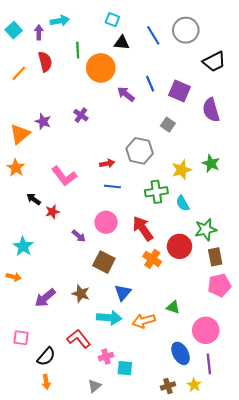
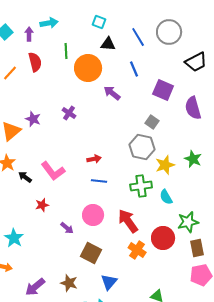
blue line: (150, 84) -> (134, 69), moved
gray hexagon: (140, 151) -> (142, 147), moved
black arrow: (34, 199) -> (25, 177), moved

